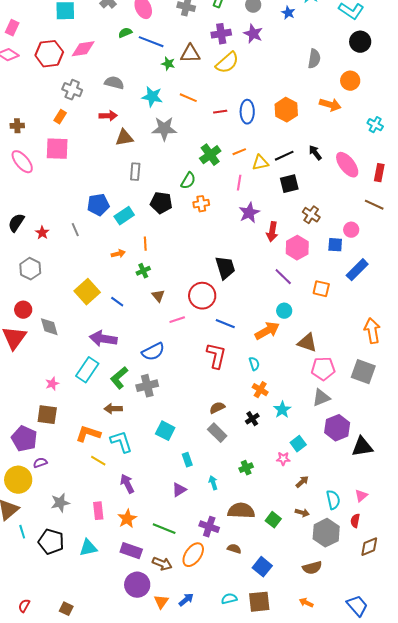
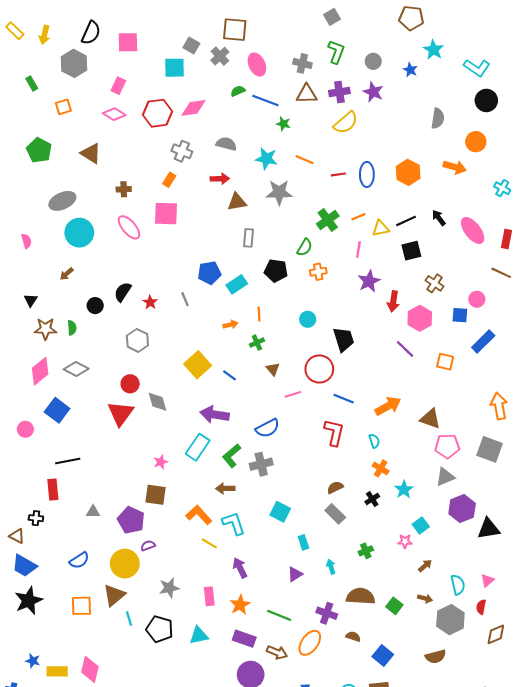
brown triangle: (190, 54) -> (307, 94), moved
cyan circle: (284, 311) -> (308, 319), moved
orange L-shape: (88, 434) -> (199, 515), turned 30

